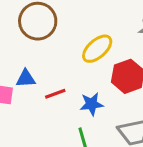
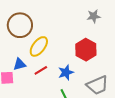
yellow ellipse: (97, 49) -> (39, 46), moved

